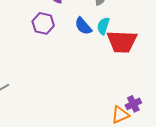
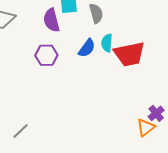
blue semicircle: (83, 26) -> (87, 48), turned -90

